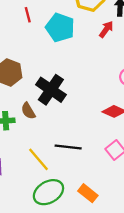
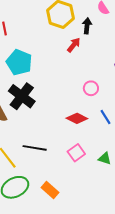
cyan pentagon: (60, 27) -> (19, 62), moved

